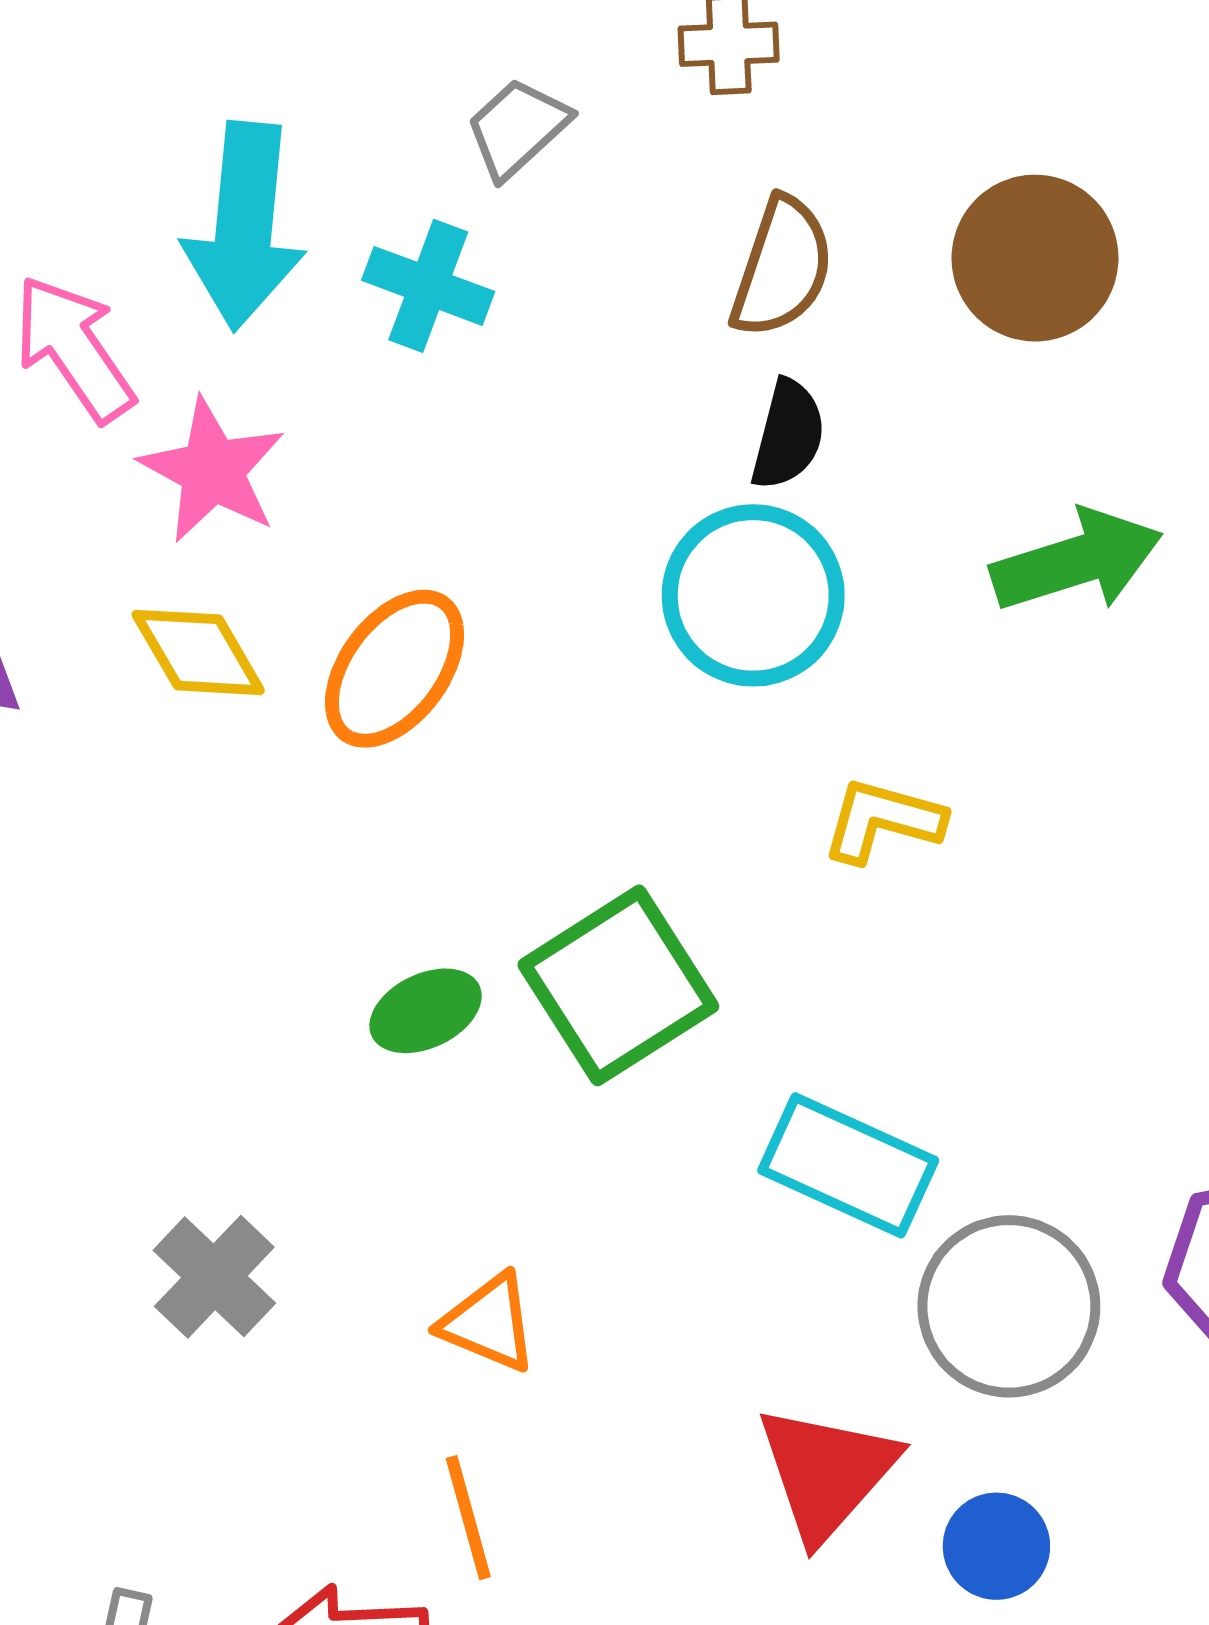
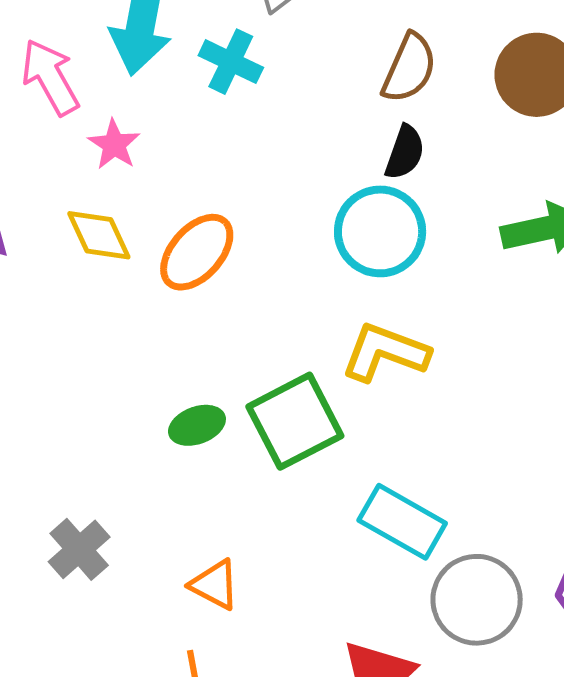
pink star: (212, 470) -> (114, 145), size x0.7
yellow L-shape: (883, 821) -> (385, 352), moved, size x1.4

